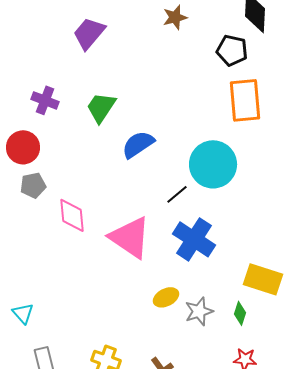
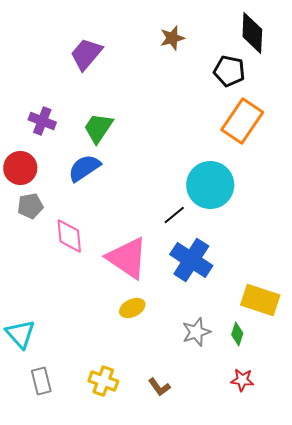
orange rectangle: (245, 100) -> (242, 121), turned 39
blue semicircle: (138, 144) -> (84, 168), moved
yellow ellipse: (166, 297) -> (132, 308), moved
cyan triangle: (23, 313) -> (20, 334), size x1.4

